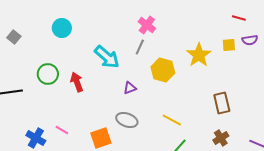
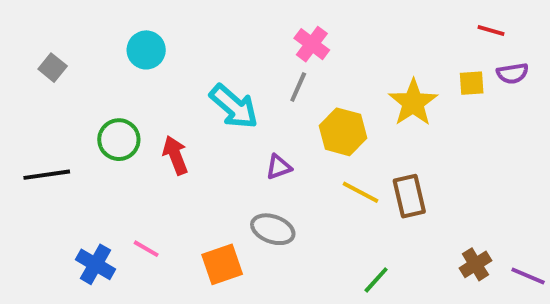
brown rectangle: (222, 103) -> (409, 196), moved
yellow line: (172, 120) -> (361, 192), moved
brown cross: (221, 138) -> (475, 264), moved

